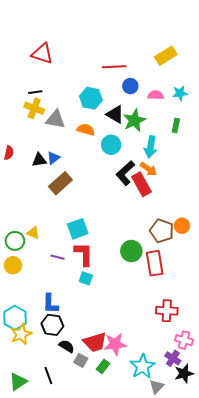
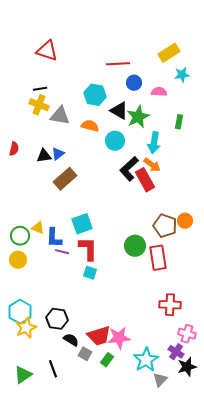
cyan star: (180, 93) -> (182, 75), moved
blue L-shape: (50, 304) -> (54, 238), moved

